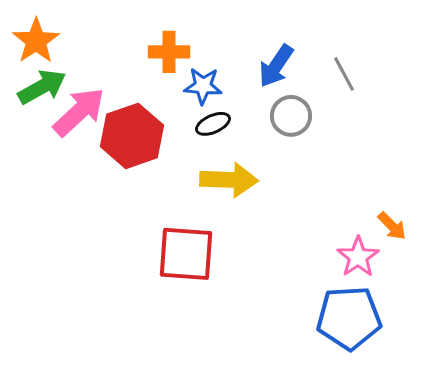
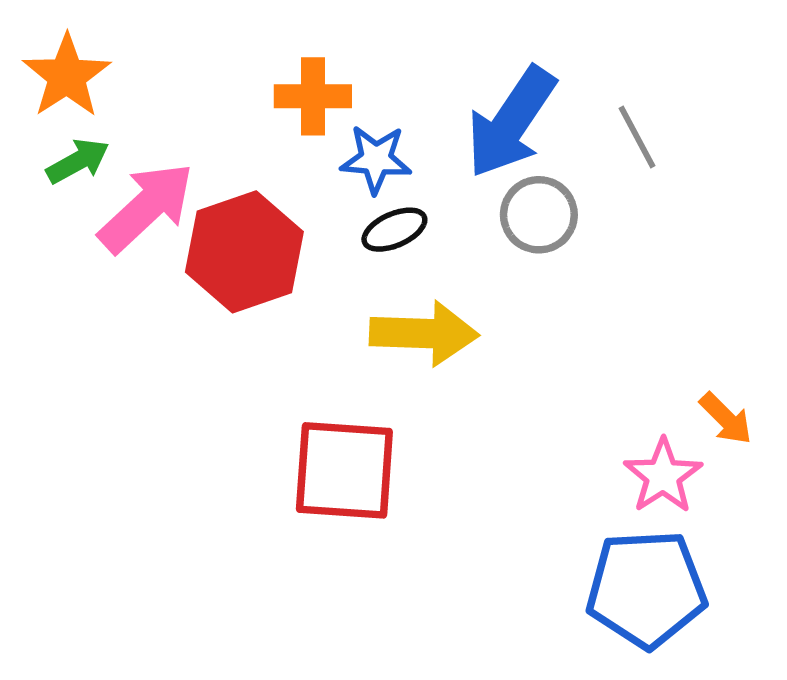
blue arrow: (276, 66) -> (511, 122), size x1.4
green arrow: (42, 87) -> (78, 161), size x0.7

